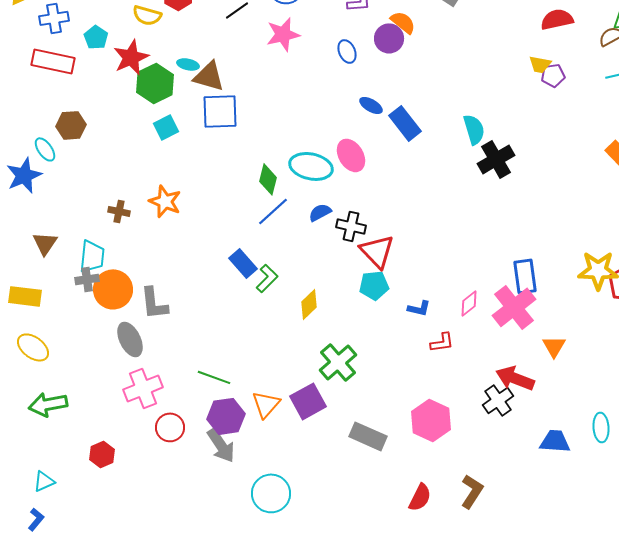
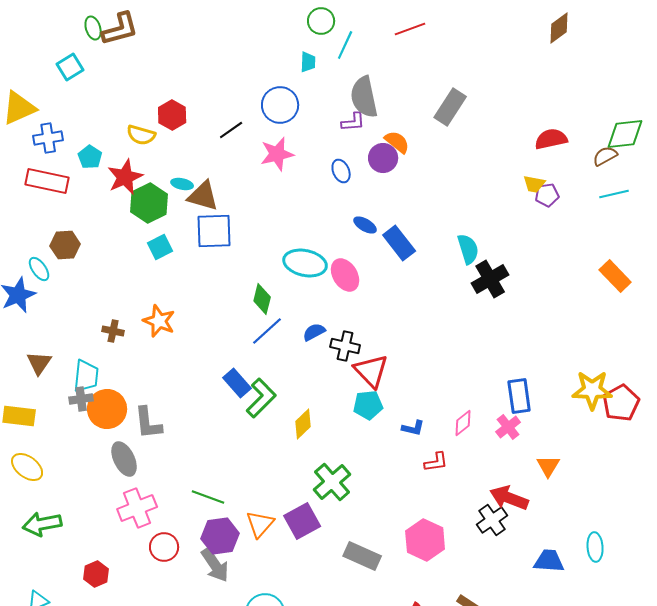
cyan ellipse: (311, 166) -> (305, 263), moved
green L-shape: (267, 278) -> (261, 398), size x1.4
pink cross: (514, 307) -> (508, 427), size x0.6

